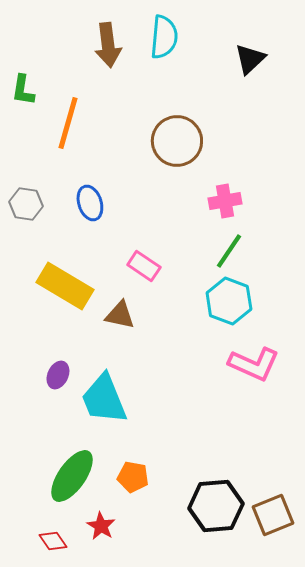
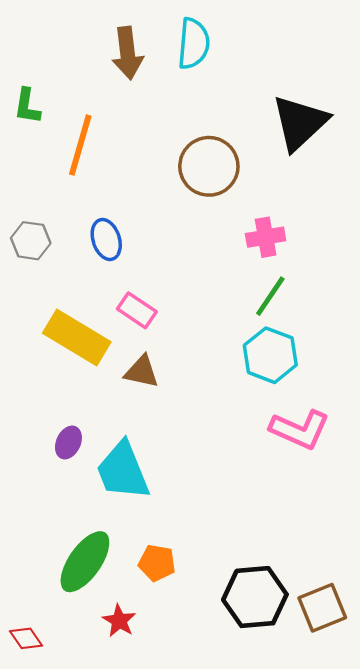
black triangle: (250, 59) -> (300, 123), moved, size x1.6
pink rectangle: (144, 266) -> (137, 310), moved
red diamond: (53, 541) -> (26, 638), moved

